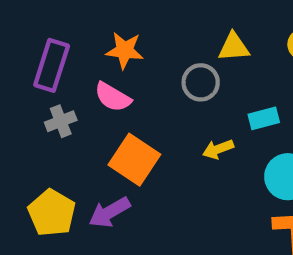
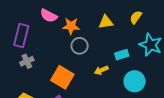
orange star: (125, 50) -> (71, 26), moved
gray circle: (201, 82) -> (80, 46), moved
pink semicircle: (113, 97) -> (49, 16), moved

